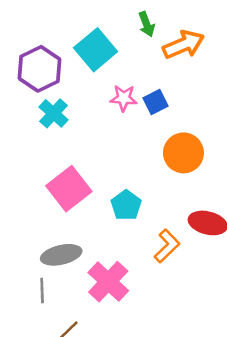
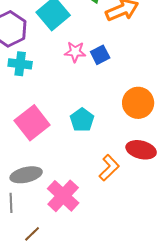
cyan cross: (54, 113) -> (20, 64), turned -35
orange circle: (183, 153) -> (138, 103), moved
cyan pentagon: (126, 205) -> (82, 120), moved

